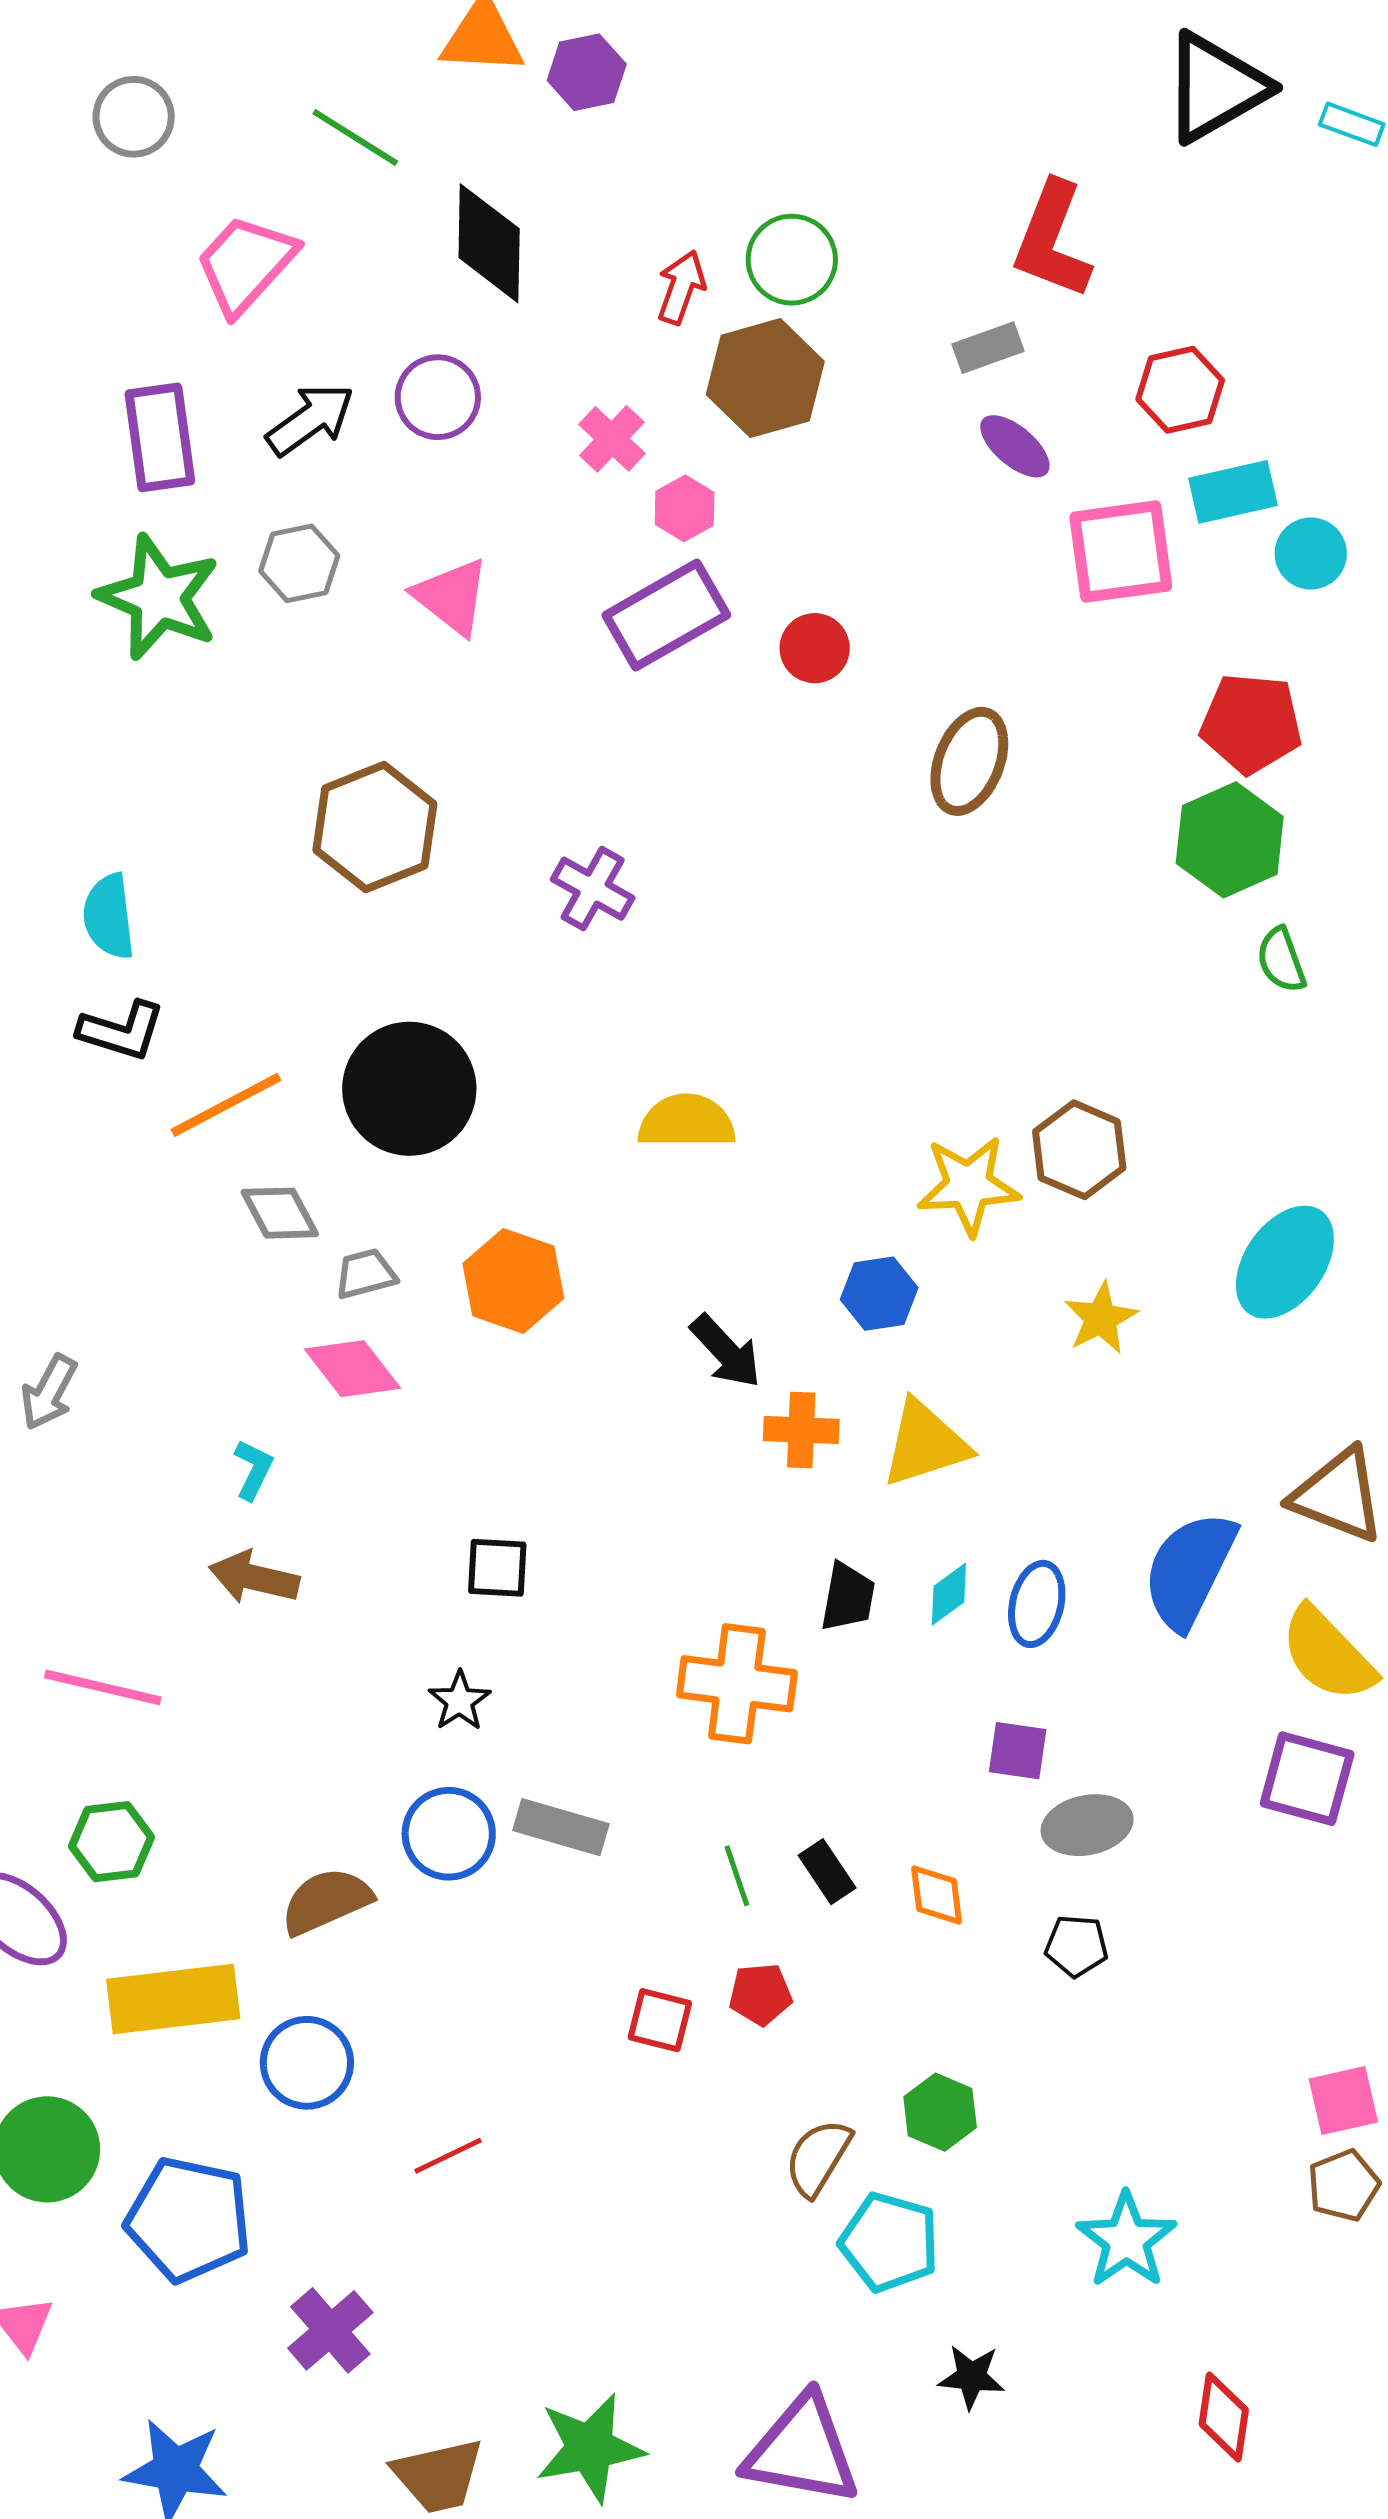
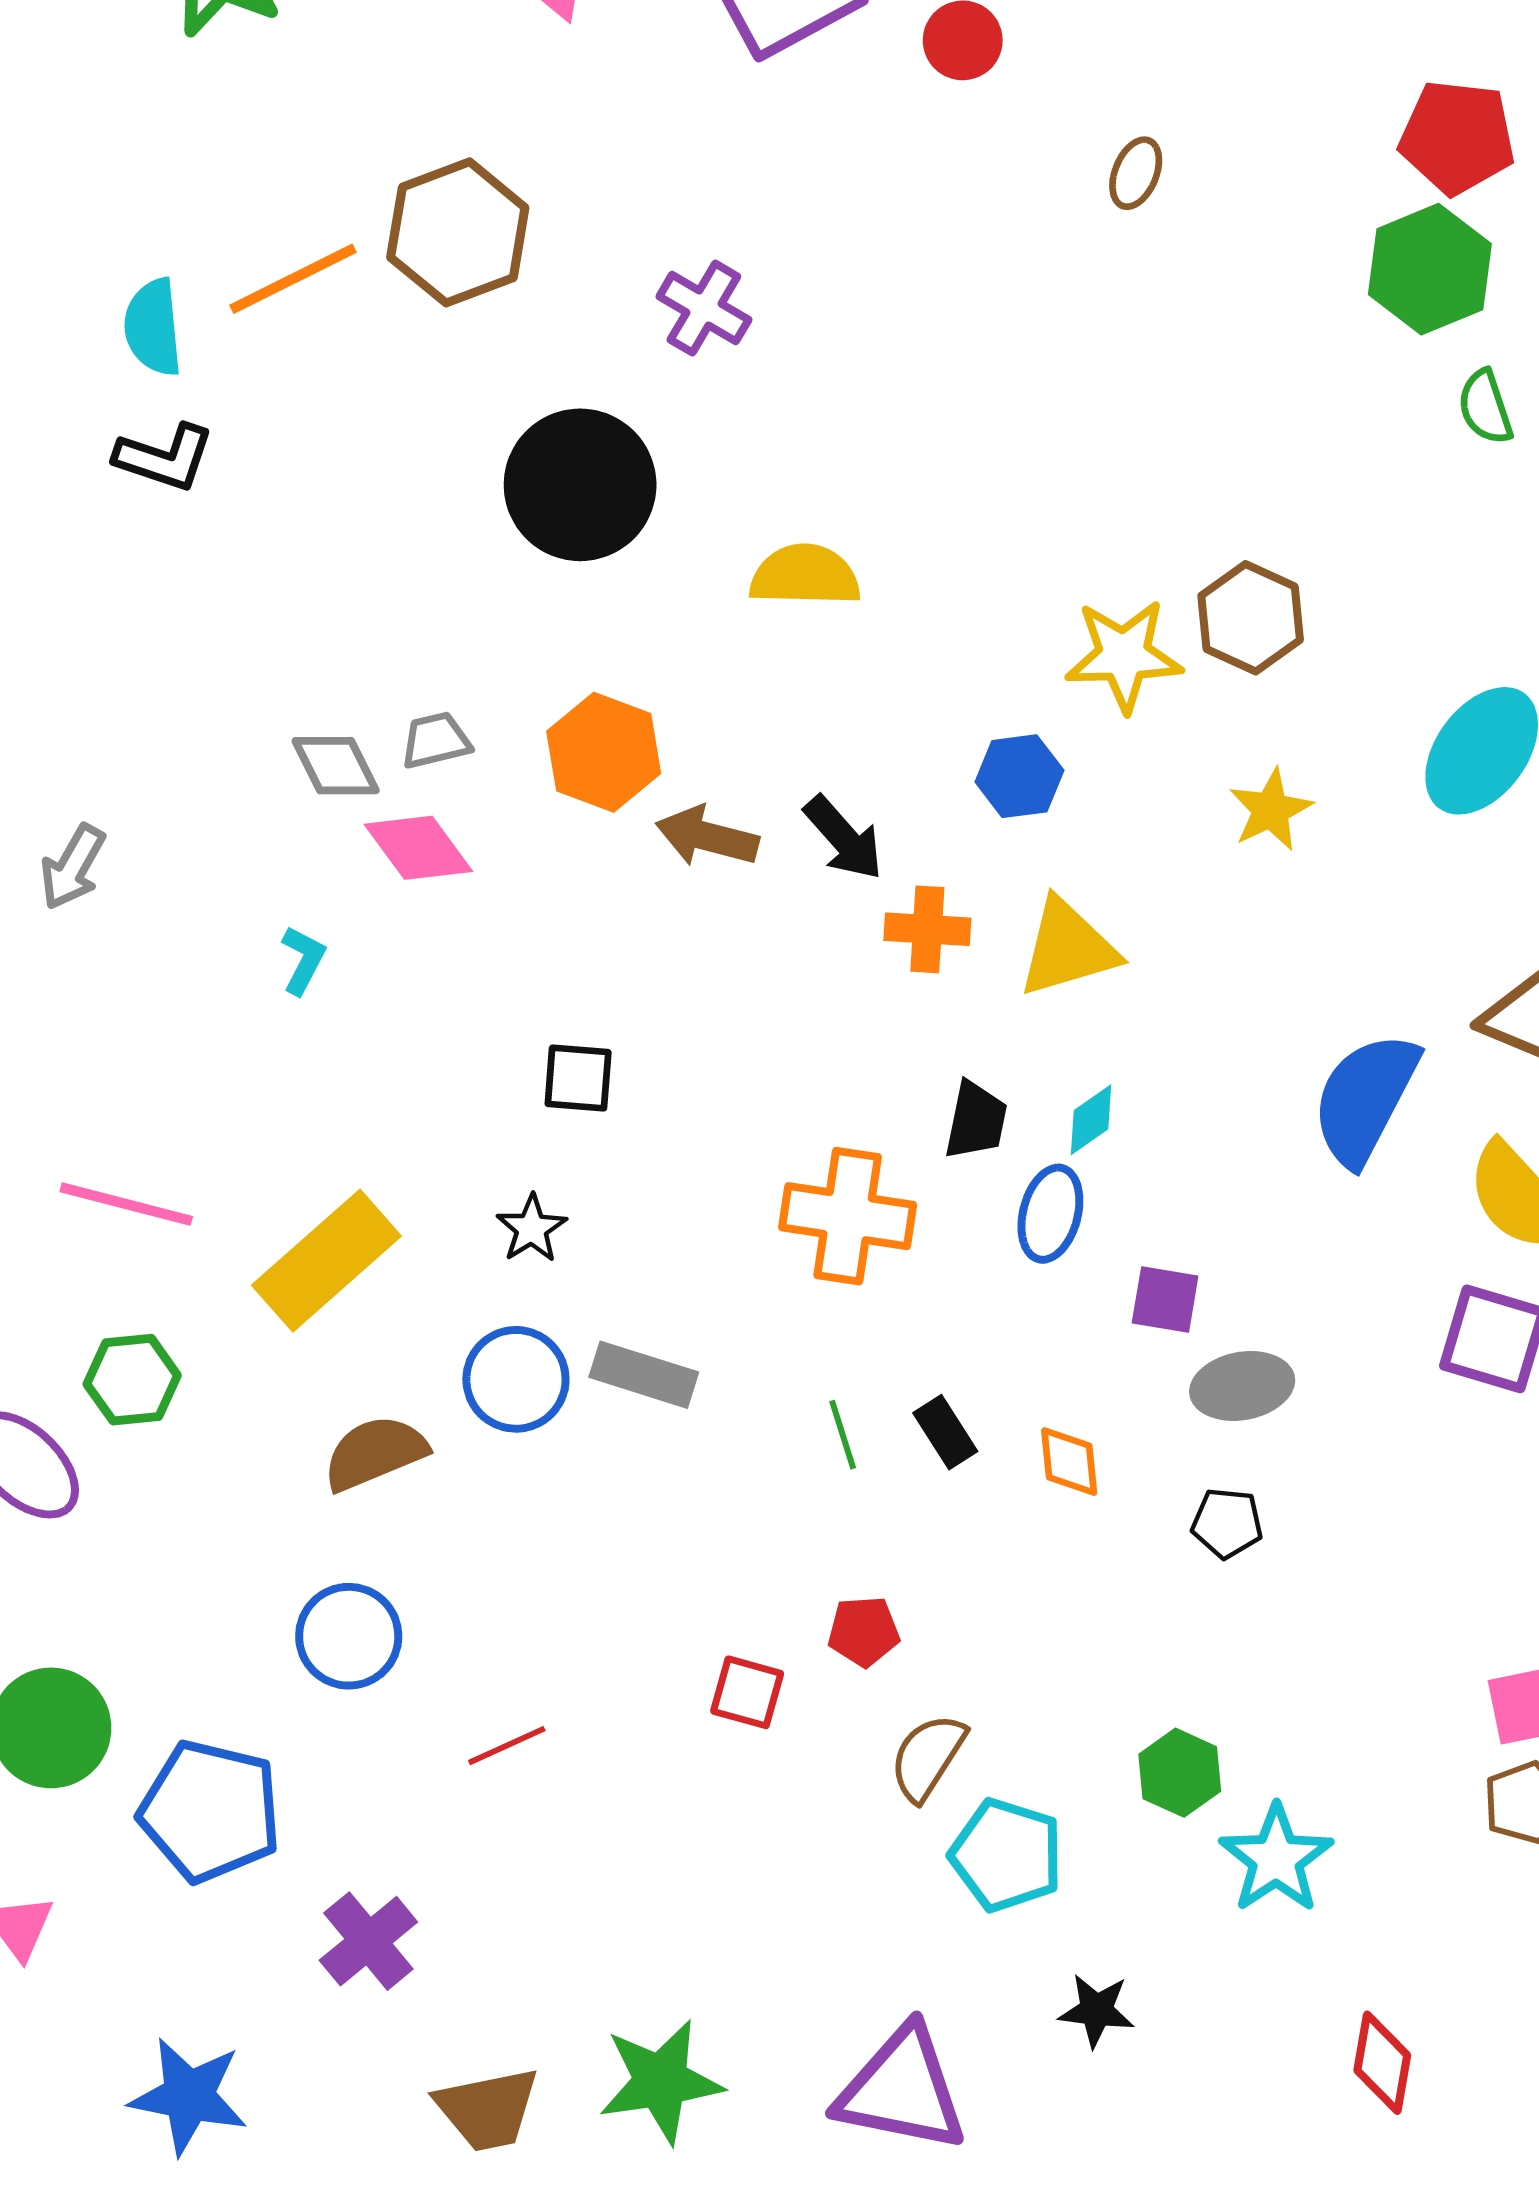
brown ellipse: (969, 761) -> (1136, 173), size x0.6
black circle: (409, 1089) -> (580, 485), moved
orange line: (226, 1105) -> (293, 279), moved
gray diamond: (280, 1213) -> (336, 766), moved
brown arrow: (254, 1578) -> (707, 837), moved
blue ellipse: (1037, 1604) -> (1050, 1214), moved
red pentagon: (760, 1994) -> (864, 1631), moved
yellow rectangle: (173, 1999) -> (326, 1261), moved, turned -36
red square: (660, 2020) -> (747, 1692), moved
green hexagon: (940, 2112) -> (1180, 1773), moved

